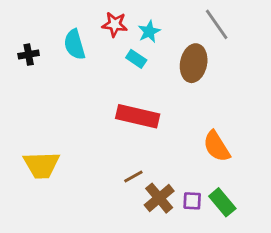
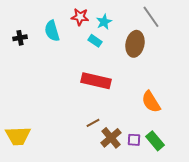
yellow trapezoid: (42, 165) -> (18, 136), moved

